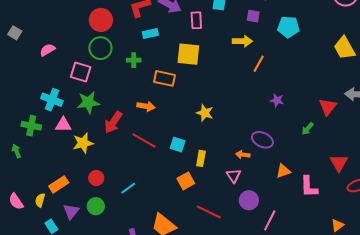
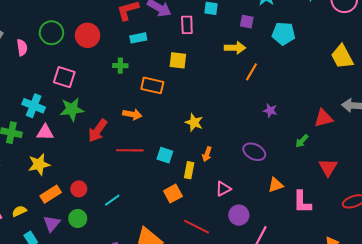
red circle: (101, 20) -> (88, 35), moved
green circle: (100, 48) -> (51, 33), moved
pink semicircle: (47, 50) -> (22, 48), moved, turned 112
yellow square: (188, 54) -> (178, 60), size x0.7
red triangle: (328, 107) -> (323, 118), turned 36
red line: (144, 141) -> (130, 150), turned -30
yellow star: (83, 143) -> (39, 164), moved
orange arrow: (243, 155) -> (207, 154), moved, turned -80
red triangle: (339, 163) -> (328, 167), moved
pink triangle: (234, 176) -> (223, 189), turned 35
orange rectangle: (59, 184) -> (51, 194), moved
yellow semicircle: (40, 200) -> (19, 211), turned 48

